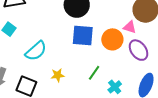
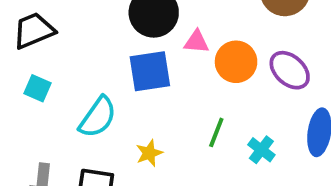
pink triangle: (130, 27) -> (196, 42), moved
blue square: (83, 35) -> (150, 71), moved

